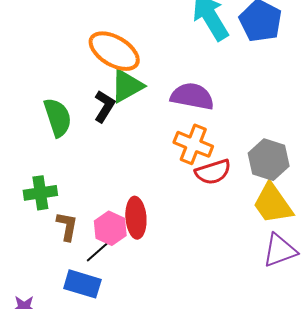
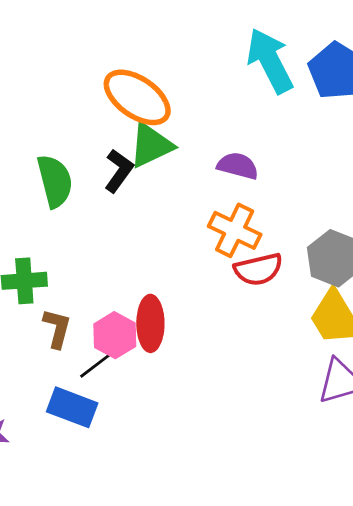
purple semicircle: (192, 96) -> (238, 166), size x0.7

